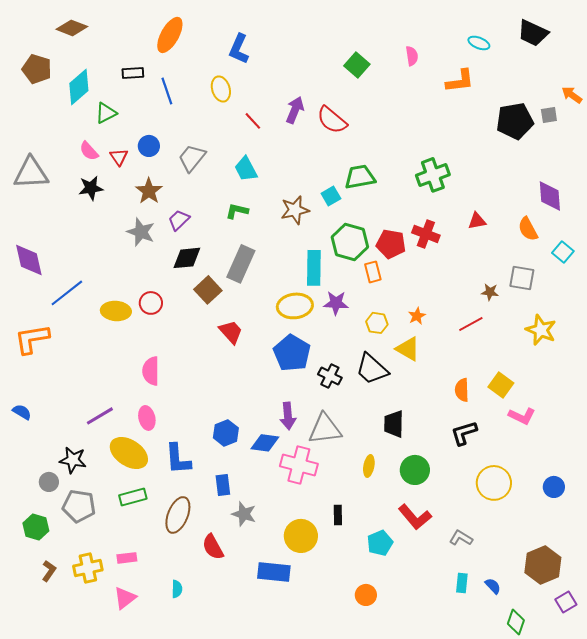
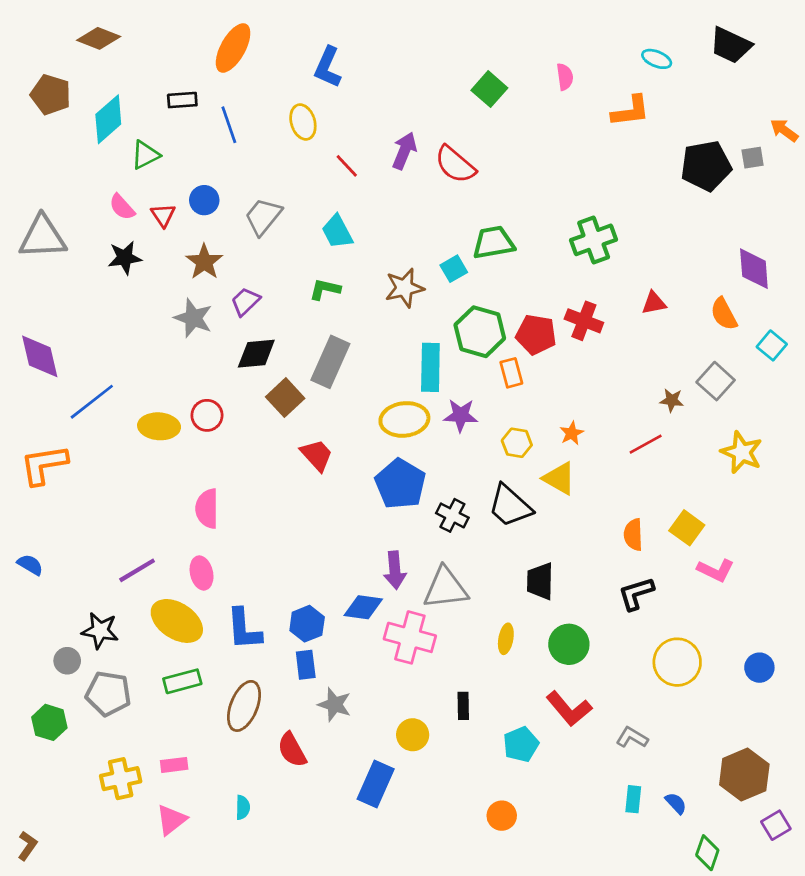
gray square: (522, 278) -> (716, 381), turned 32
blue hexagon: (226, 433) -> (307, 624), moved
yellow circle: (301, 536) -> (413, 735), size x0.7
brown L-shape: (49, 571) -> (27, 846), moved
blue rectangle: (274, 572) -> (376, 784), turned -72

